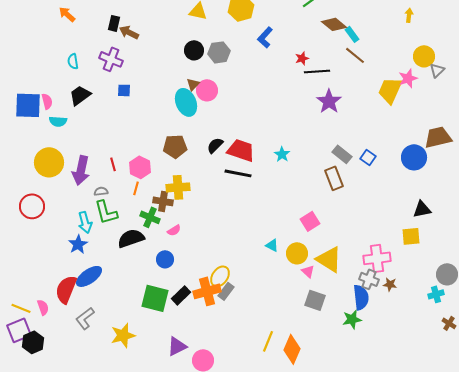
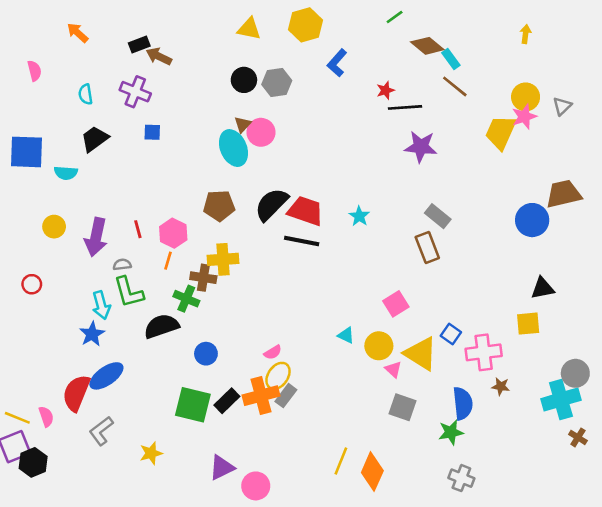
black rectangle: (114, 23) -> (139, 45), turned 56
yellow circle: (424, 56) -> (526, 97), moved
pink semicircle: (47, 101) -> (34, 71), moved
purple star: (329, 101) -> (421, 147), turned -30
black semicircle: (215, 145) -> (271, 204), size x1.6
blue square: (368, 157) -> (451, 334), moved
yellow circle: (49, 162) -> (54, 227), size x0.6
red circle: (32, 206) -> (32, 284), size x0.6
pink semicircle: (174, 230) -> (273, 352), moved
gray cross: (369, 279) -> (461, 478), moved
cyan cross: (436, 294) -> (561, 399), size x1.8
yellow star: (123, 335) -> (151, 453), size x0.7

